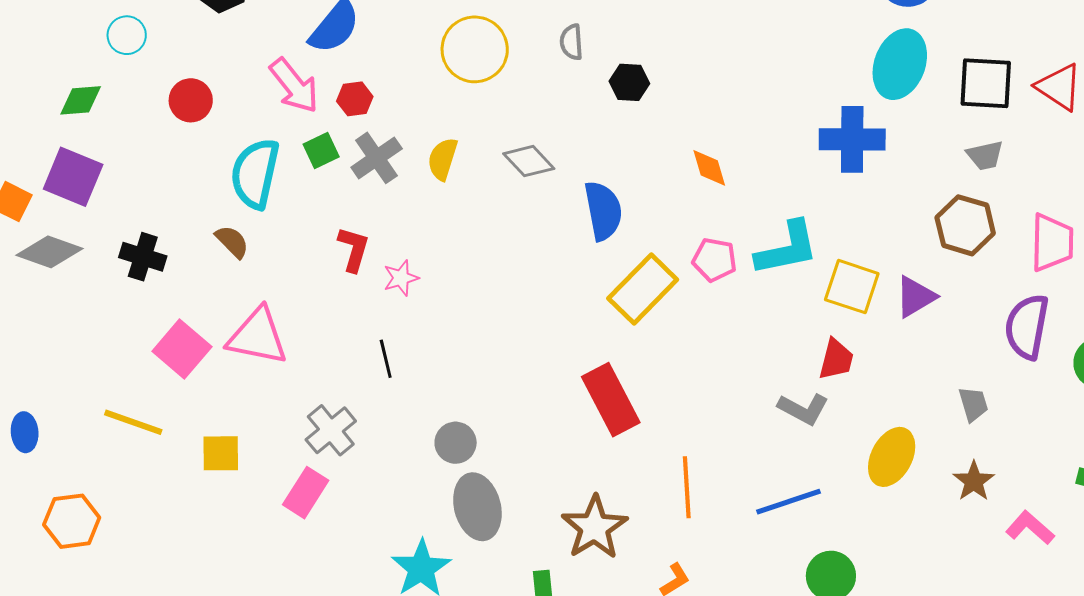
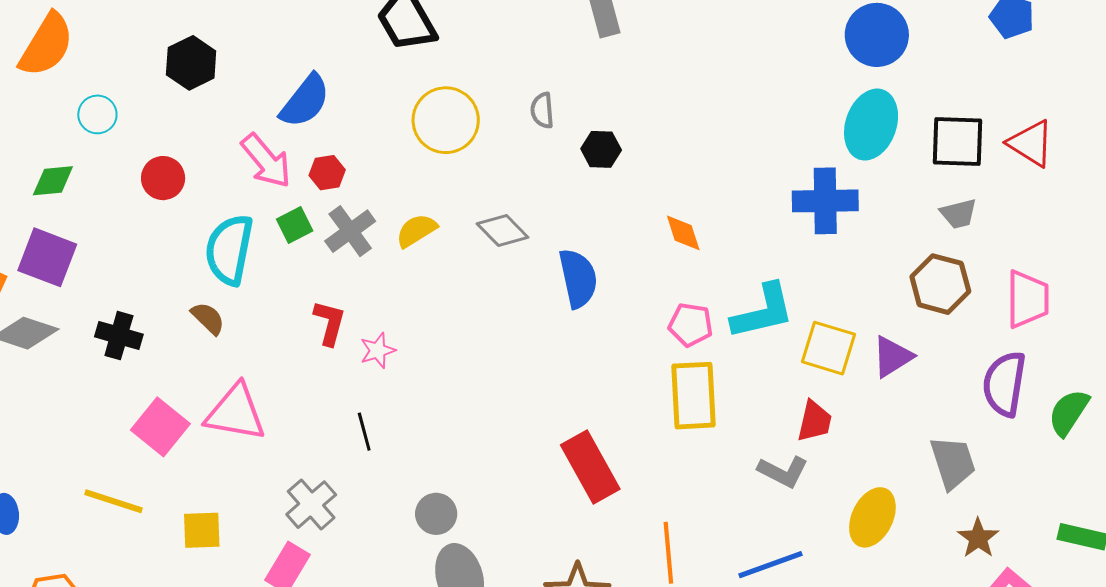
yellow semicircle: (443, 159) -> (416, 231), turned 42
yellow rectangle: (643, 289) -> (694, 396), moved, turned -46
gray trapezoid: (973, 404) -> (953, 463), size x1.5
brown star: (974, 481) -> (978, 538), moved

